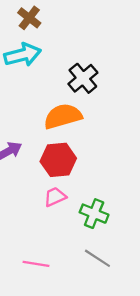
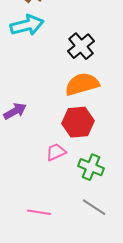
orange semicircle: (63, 116) -> (82, 84), moved
red hexagon: (58, 160) -> (78, 122), moved

